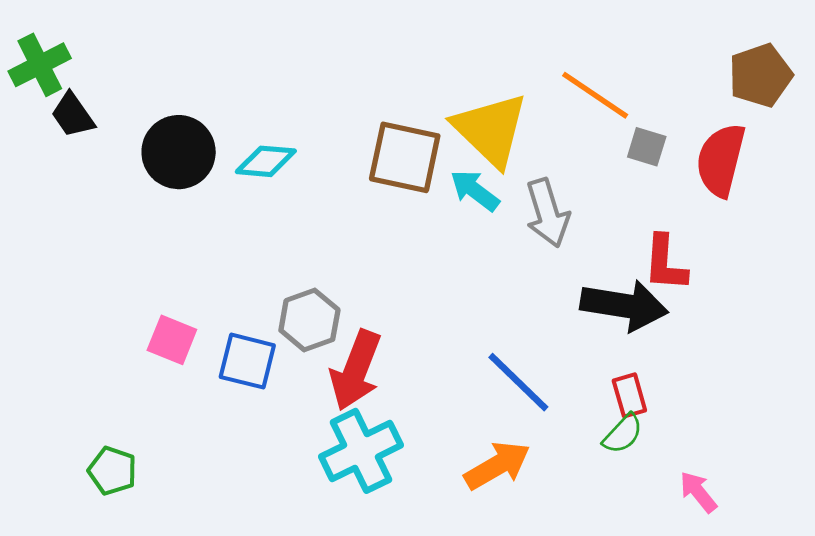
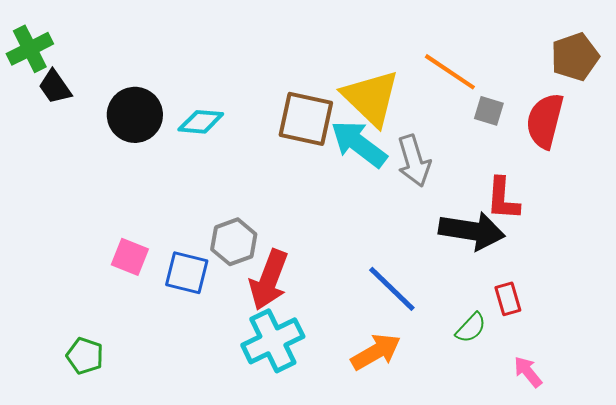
cyan arrow: (475, 190) -> (359, 144), size x1.5
red rectangle: (629, 395) -> (508, 299), moved

